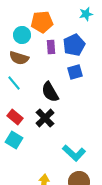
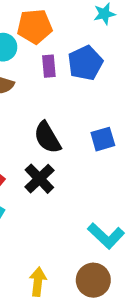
blue square: (75, 72) -> (103, 139), moved
cyan L-shape: (74, 153) -> (106, 236), moved

